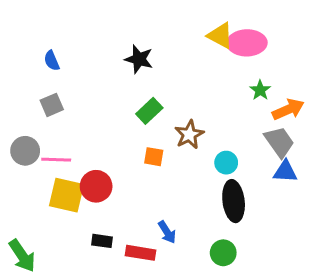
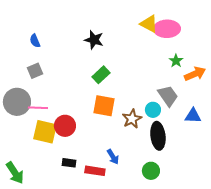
brown star: (189, 135) -> (132, 119), moved
gray trapezoid: (279, 142) -> (168, 96), moved
gray circle: (25, 151) -> (17, 102), size x1.4
orange square: (154, 157) -> (104, 106), size x1.6

